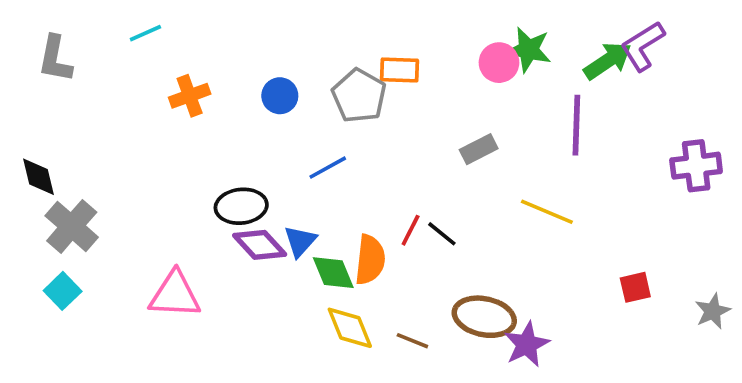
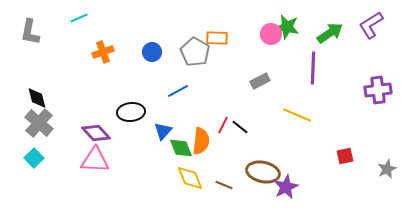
purple L-shape: (643, 46) -> (371, 25), moved
black diamond: (39, 177) -> (37, 98), moved
purple diamond: (260, 245) -> (96, 133), moved

